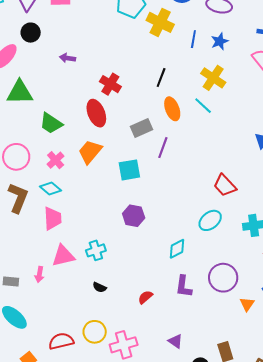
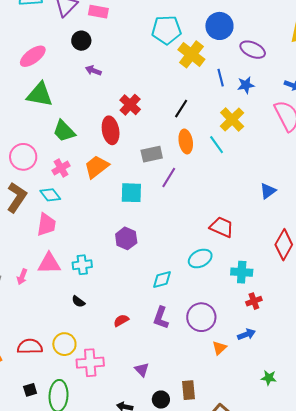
black circle: (31, 33) -> (81, 41), moved
blue line: (193, 39) -> (221, 78), turned -36
red trapezoid: (225, 185) -> (222, 227), turned 145

